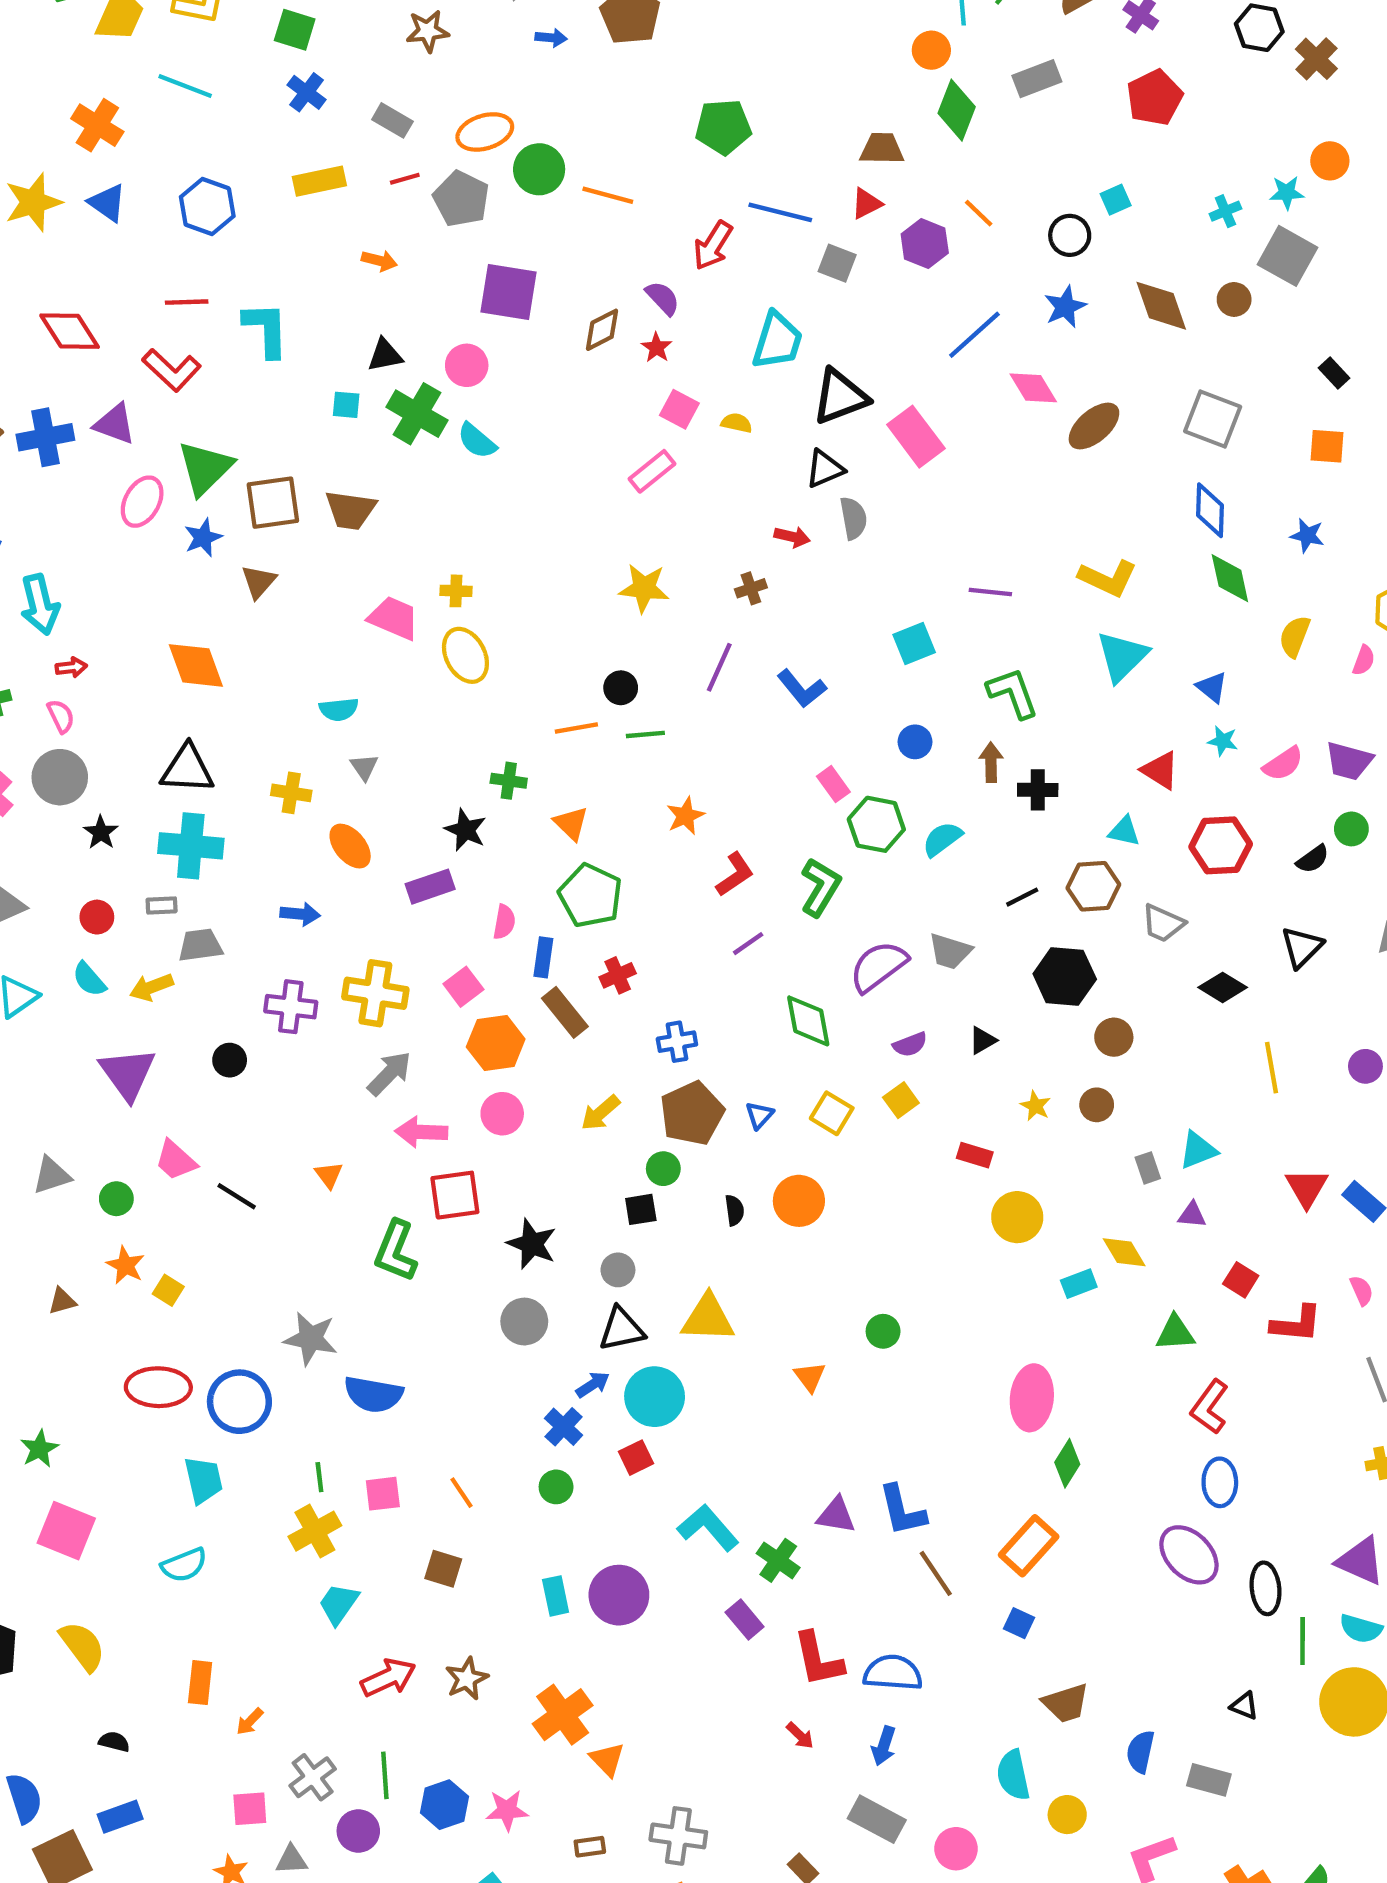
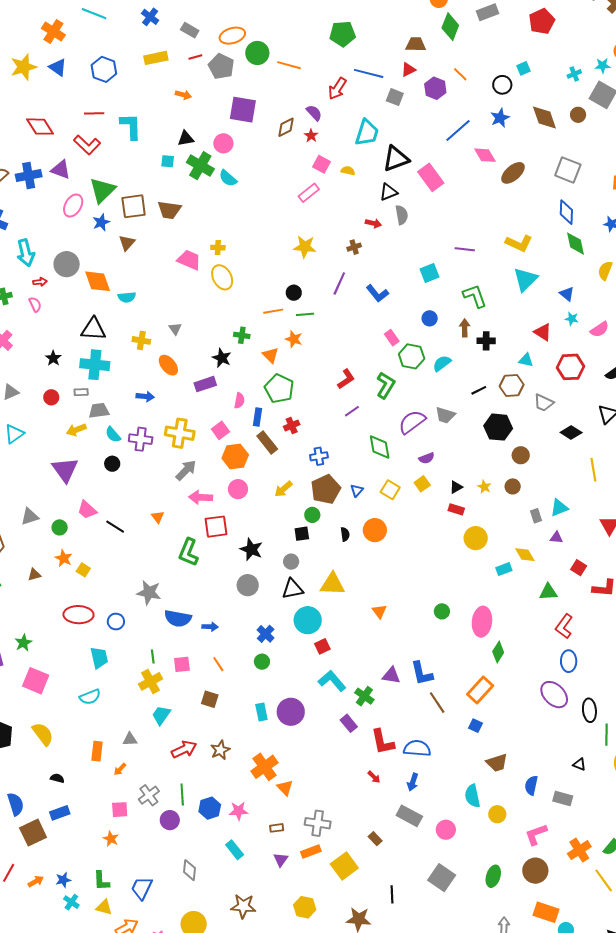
cyan semicircle: (339, 709) -> (127, 297), moved
gray circle: (60, 777) -> (67, 264), moved
orange star: (685, 816) -> (294, 339), moved, turned -30
cyan semicircle: (89, 979) -> (113, 435), moved
black triangle: (983, 1040) -> (456, 487), moved
green circle: (883, 1331) -> (442, 611), moved
blue arrow: (593, 1385) -> (210, 627), moved, turned 35
blue circle: (239, 1402) -> (116, 622), size x0.6
red square: (636, 1458) -> (322, 646), moved
gray triangle: (291, 1860) -> (130, 739), moved

